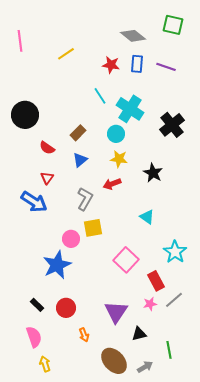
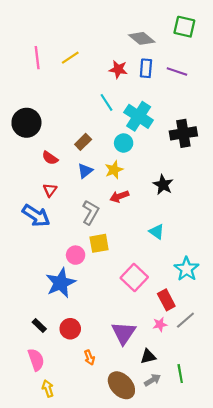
pink line: (20, 41) -> (37, 58), moved
black cross: (172, 125) -> (183, 133), turned 30
yellow star: (119, 159) -> (114, 170), moved, turned -30
gray arrow: (145, 367) -> (152, 380), moved

